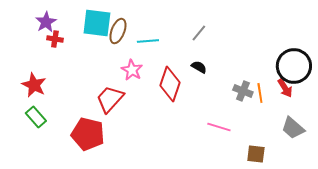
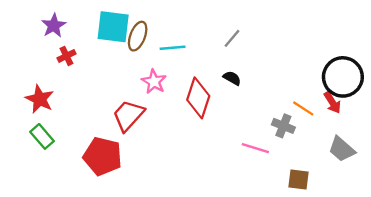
red cross: (55, 39) -> (66, 56), moved, turned -35
gray cross: (243, 91) -> (283, 126), moved
orange line: (260, 93) -> (303, 108), turned -48

